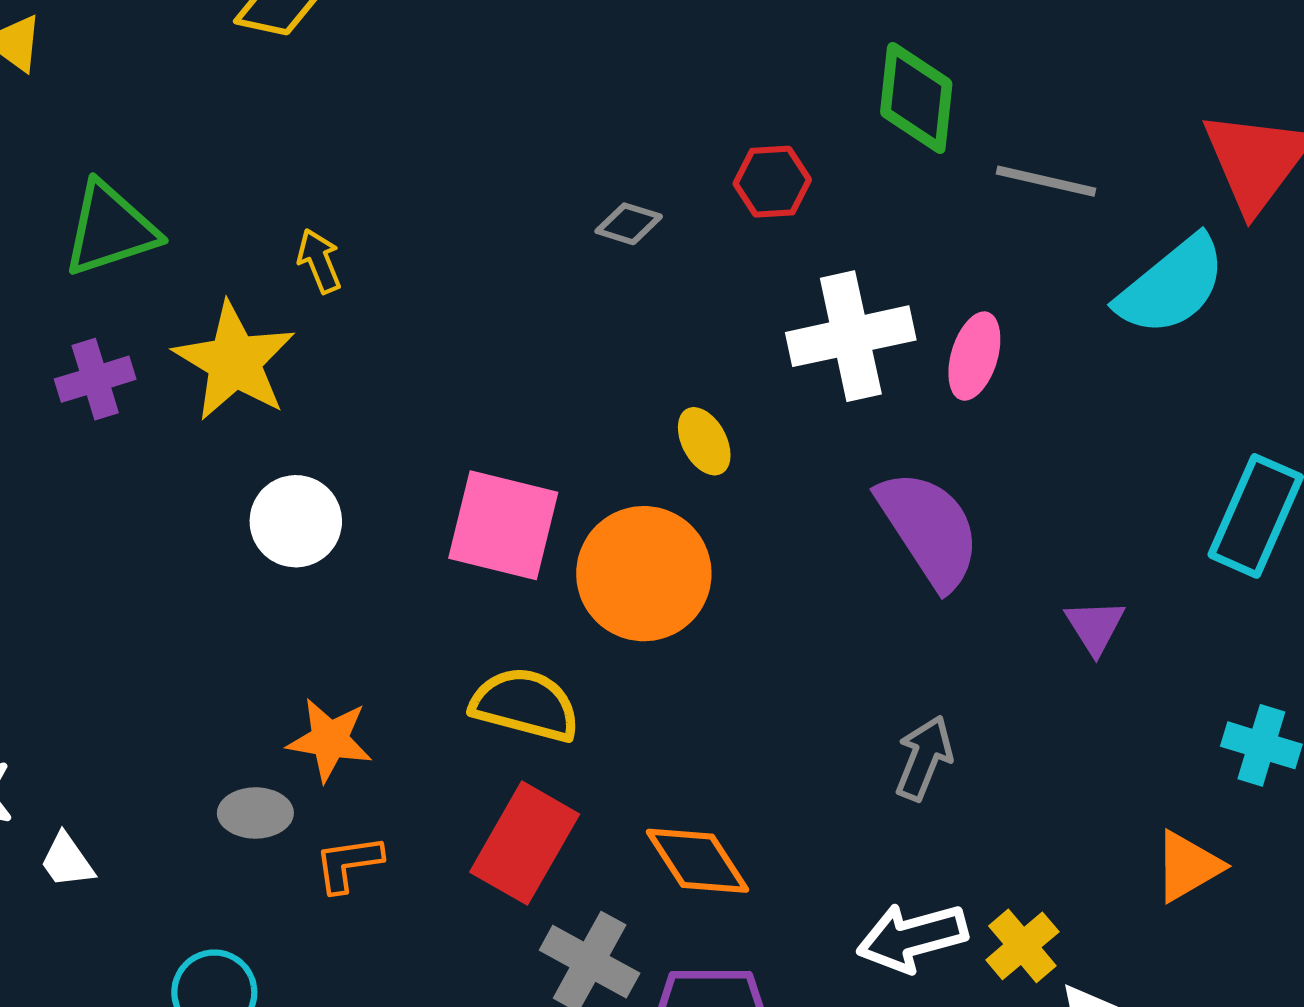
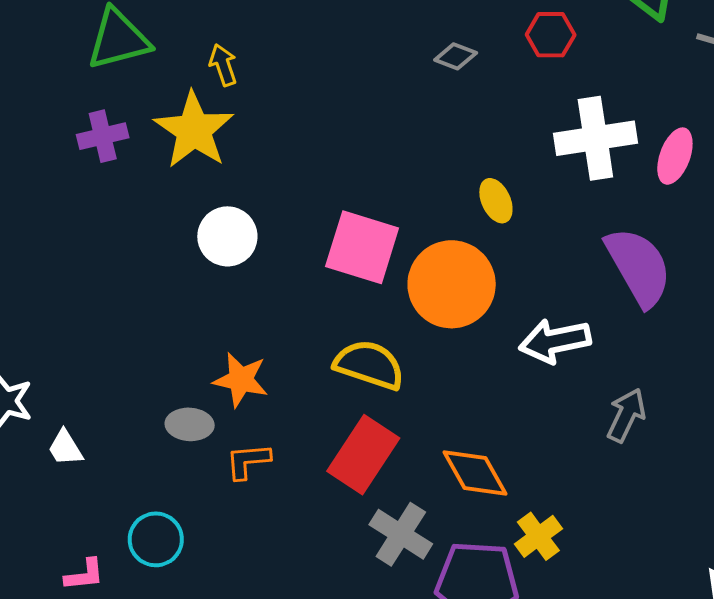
yellow arrow: (319, 261) -> (223, 65), moved
white arrow: (912, 937) -> (555, 341), moved
yellow cross: (1022, 946) -> (538, 536), moved

